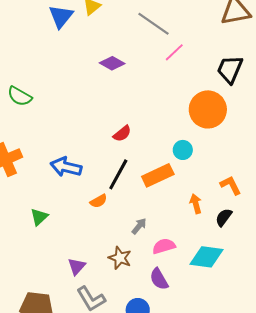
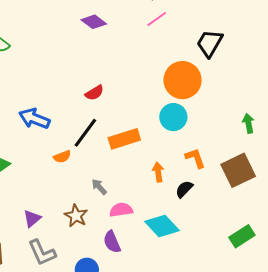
cyan circle: (183, 150) -> (173, 117), moved, size x1.4
gray arrow: (139, 226) -> (99, 187), turned -90
cyan diamond: (207, 257) -> (162, 226), turned 32

